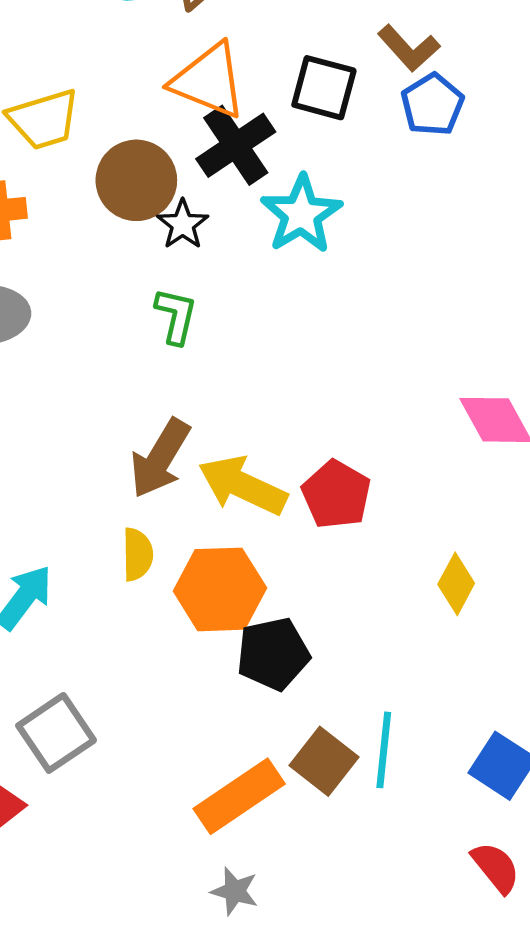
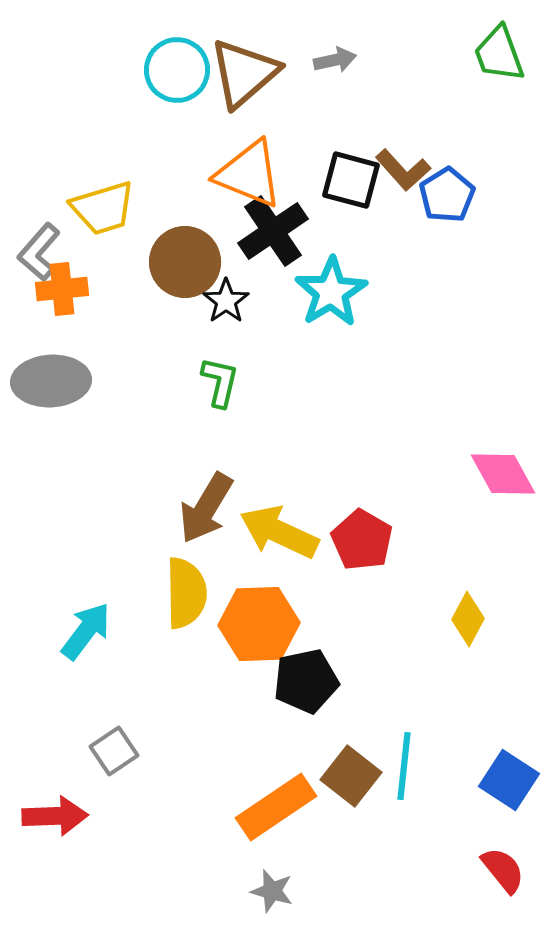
brown L-shape: (409, 48) -> (403, 170), moved
yellow semicircle: (137, 554) -> (186, 593), size x1.5
gray square: (56, 733) -> (114, 751), size x0.7

